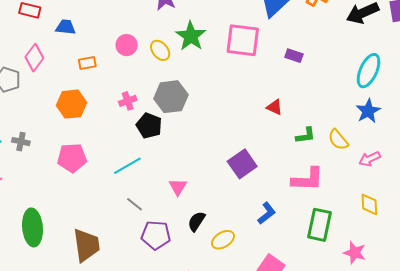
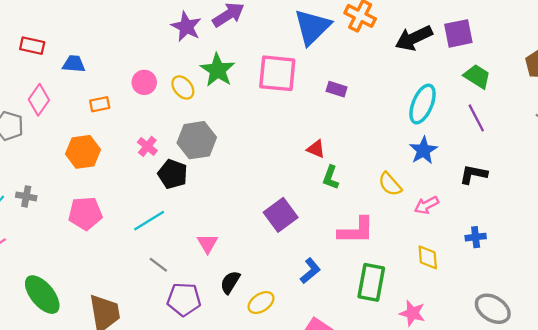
pink cross: (128, 101) -> (147, 146), turned -30
green L-shape: (305, 135) -> (331, 177), moved, turned 120
green ellipse: (32, 227) -> (42, 295), turned -33

